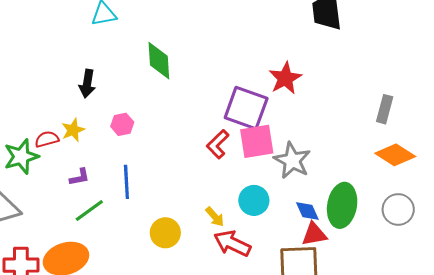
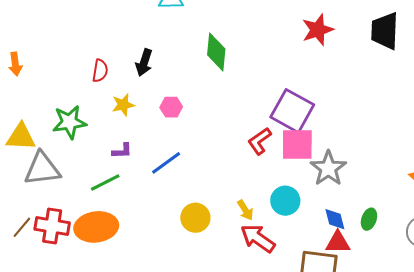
red star: (285, 78) -> (318, 30), moved
red semicircle: (47, 139) -> (100, 71), moved, turned 105
blue line: (126, 182) -> (166, 163), turned 48
green ellipse: (342, 205) -> (369, 219), size x0.5
green line: (89, 210) -> (105, 183), moved

